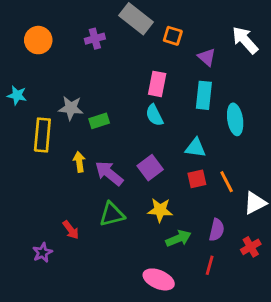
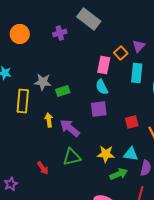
orange square: (173, 36) -> (121, 53), moved, turned 32
purple triangle: (207, 57) -> (139, 46), turned 32
cyan triangle: (195, 148) -> (131, 154), moved
purple square: (150, 168) -> (99, 109), moved, turned 30
red square: (197, 179) -> (132, 122), moved
purple star: (42, 253) -> (11, 184), moved

